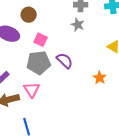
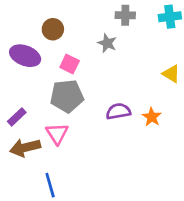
gray star: (78, 25) -> (107, 43), moved
purple semicircle: (65, 61) -> (118, 111), moved, turned -54

